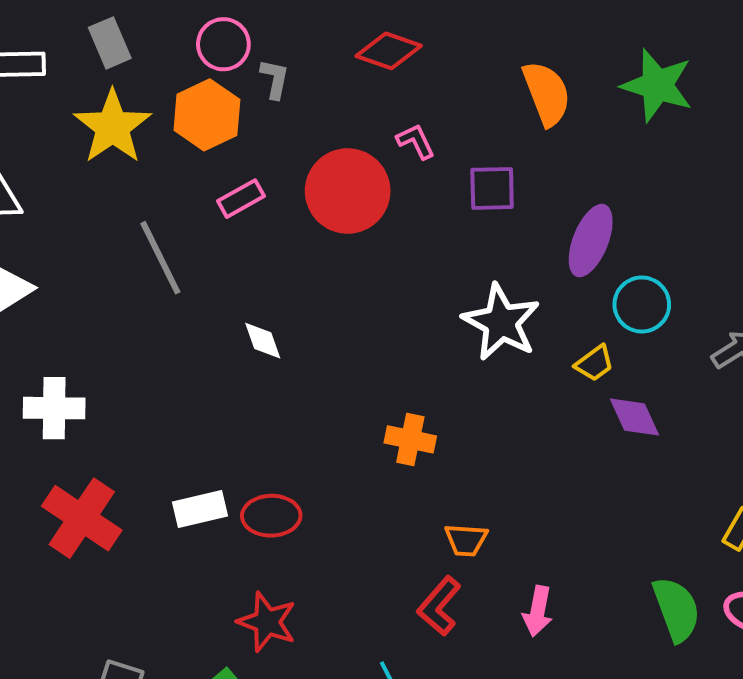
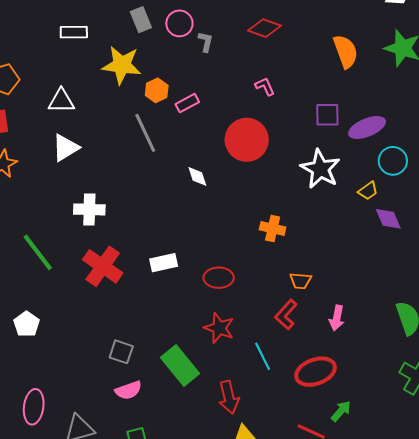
gray rectangle: (110, 43) -> (141, 20), moved
orange hexagon: (207, 115) -> (157, 90), moved, size x0.7
yellow star: (113, 127) -> (122, 65), turned -30
pink L-shape: (416, 141) -> (265, 86), moved
purple square: (492, 188) -> (327, 115), moved
red circle: (348, 191) -> (247, 140), moved
purple ellipse: (591, 241) -> (367, 127), turned 45
red ellipse: (271, 516) -> (219, 278), moved
red star: (267, 622) -> (219, 328), moved

